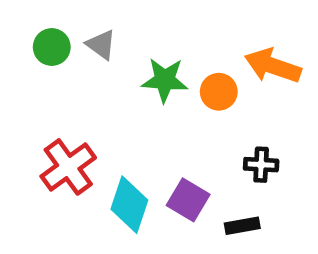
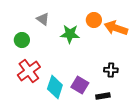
green circle: (52, 47) -> (22, 40), moved
orange circle: (219, 92) -> (94, 20), moved

